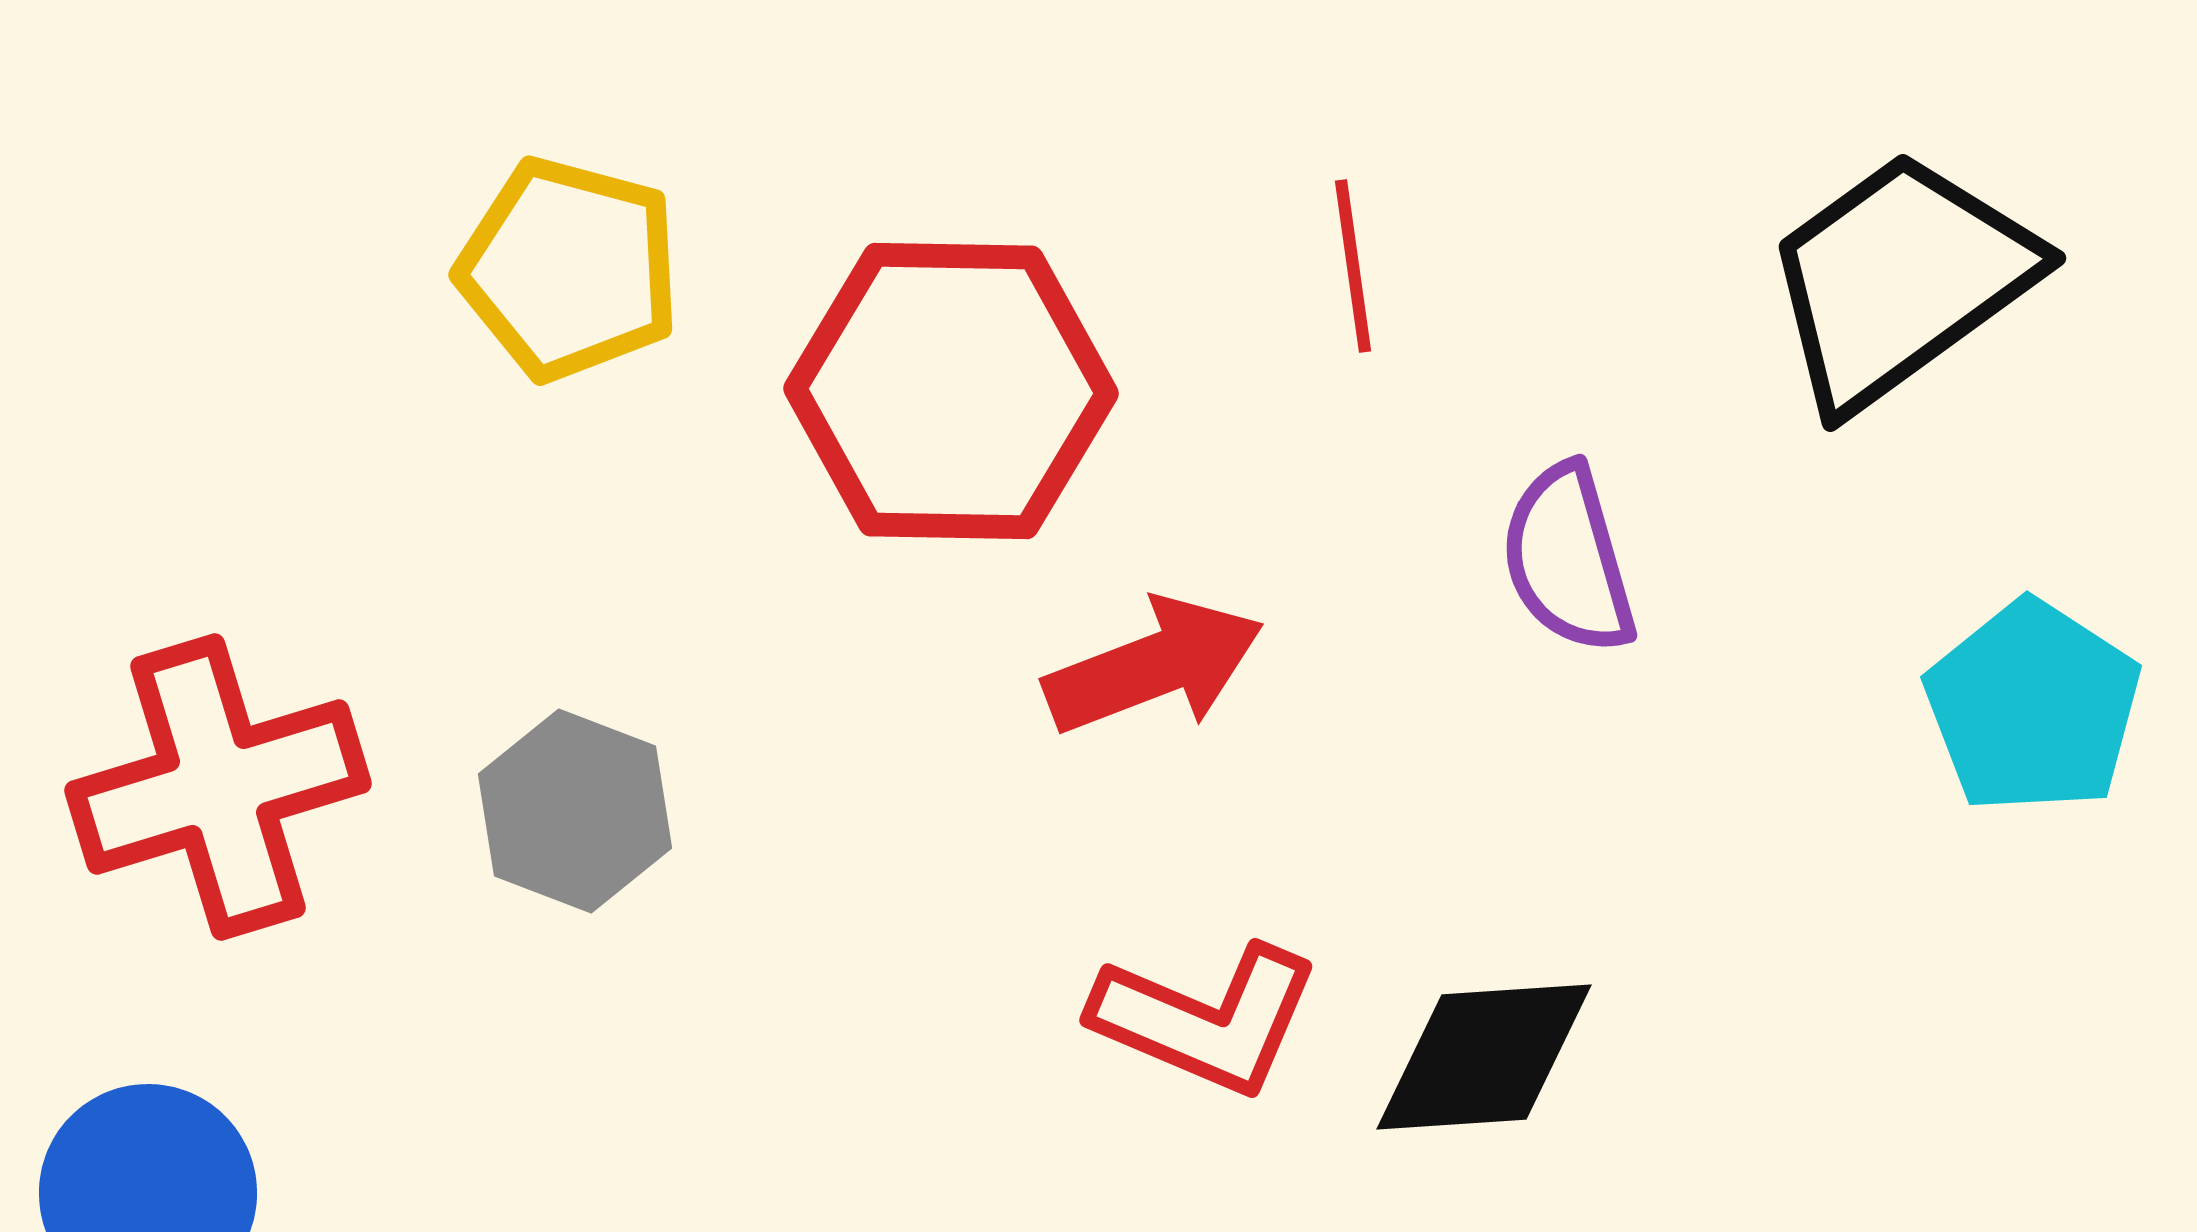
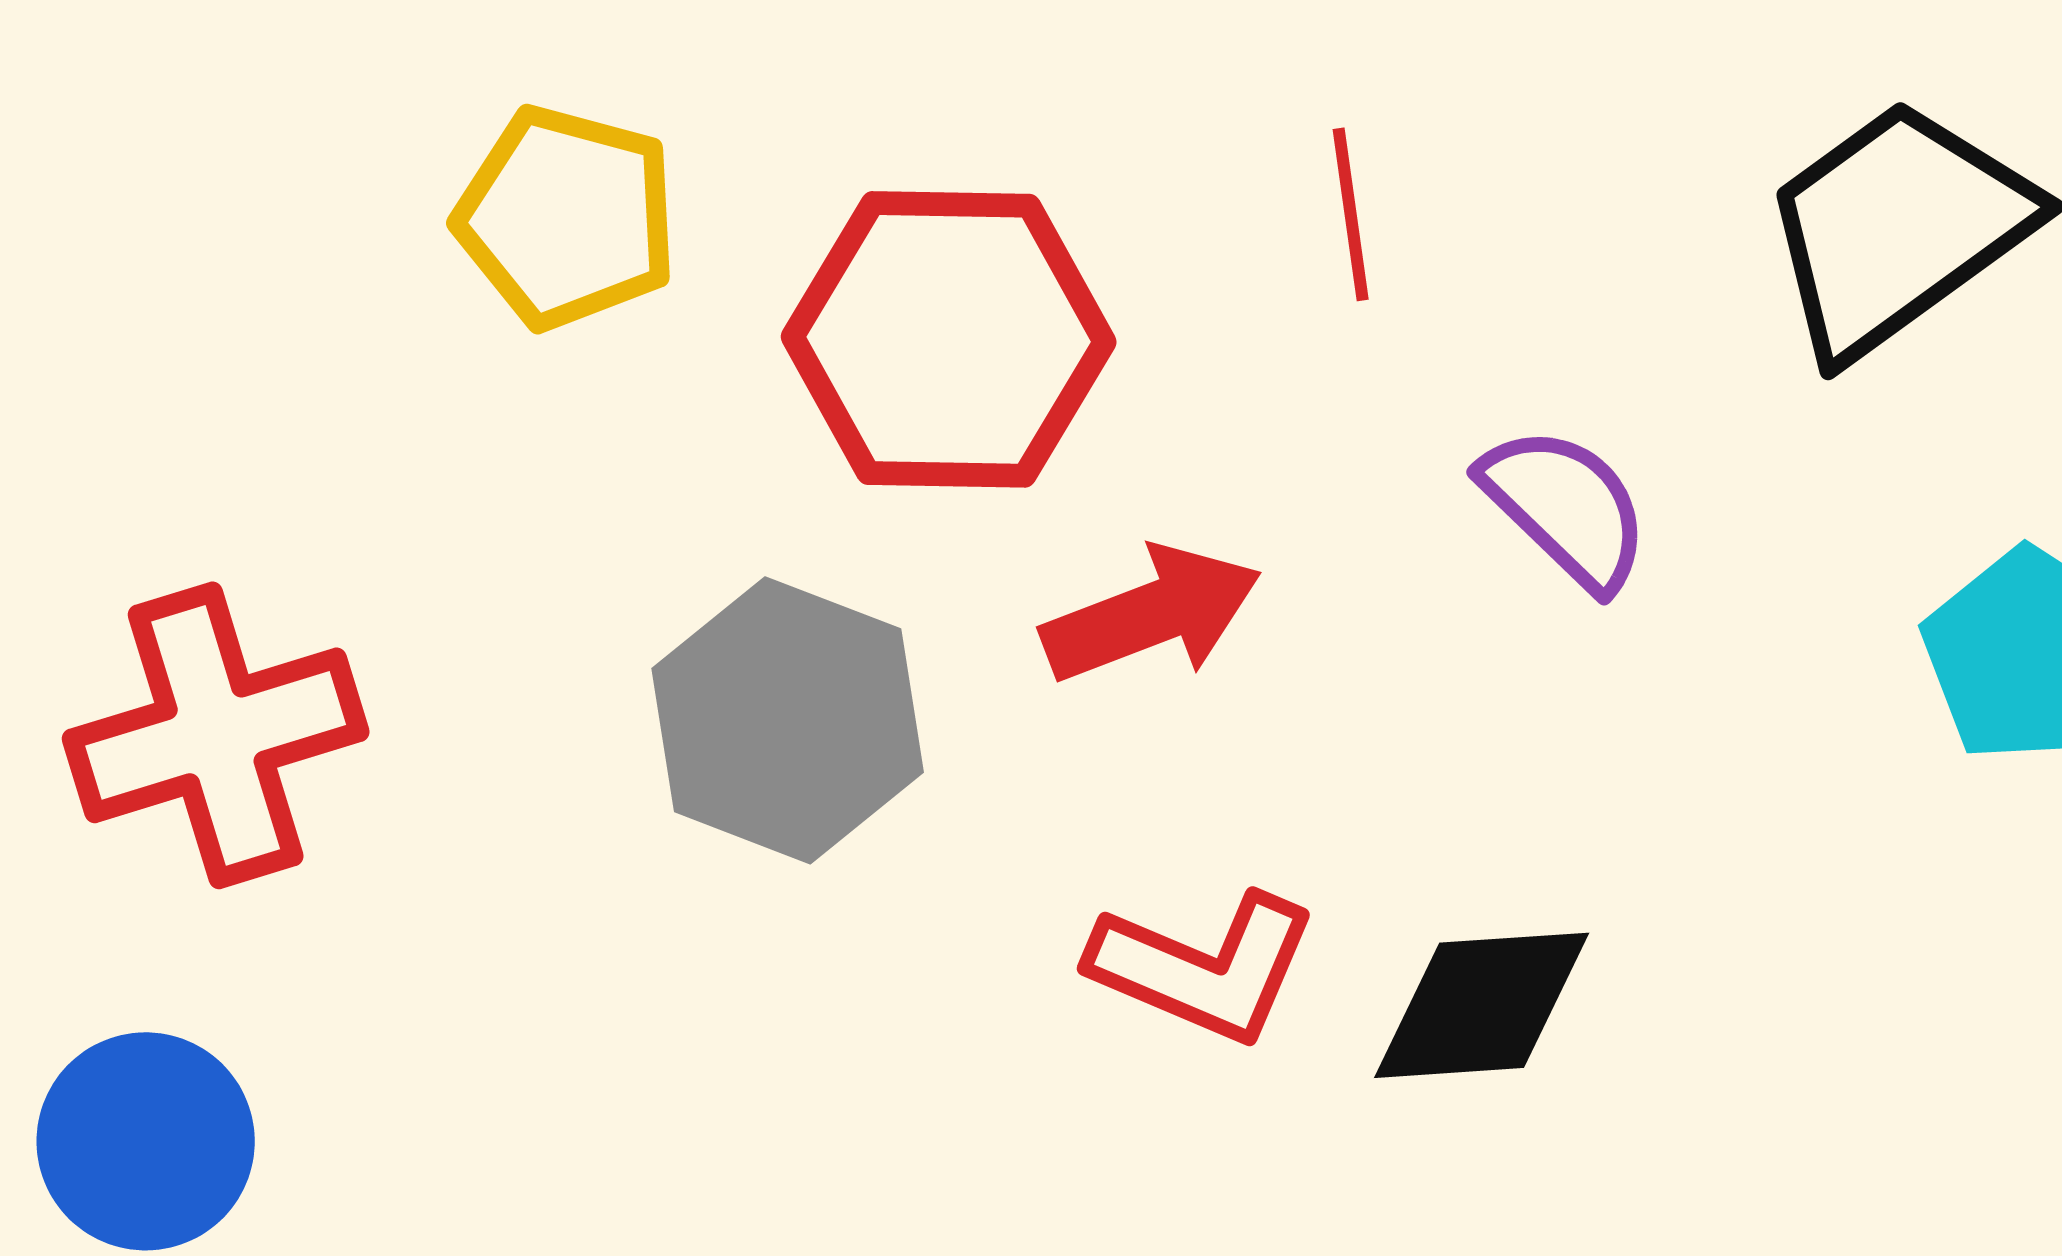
purple semicircle: (1568, 559) -> (1566, 507), turned 150
gray hexagon: (575, 811) -> (788, 720), moved, size x1.4

